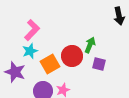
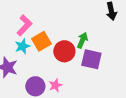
orange square: (50, 64) -> (41, 41), moved
purple square: (99, 64) -> (91, 59), size x1.5

